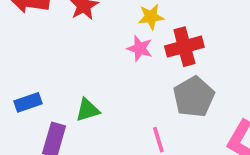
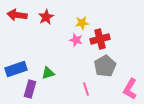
blue rectangle: (28, 102) -> (16, 69), size x1.5

